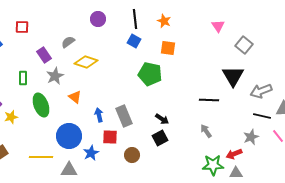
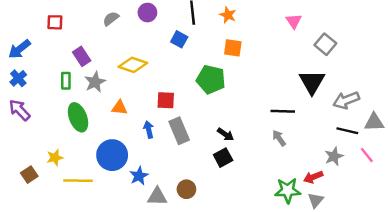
blue square: (134, 41) -> (179, 39), moved
gray semicircle: (68, 42) -> (111, 19), moved
green rectangle: (23, 78) -> (66, 81), moved
orange triangle: (75, 97) -> (119, 108), turned -32
yellow star: (11, 117) -> (55, 158), moved
gray arrow: (206, 131) -> (279, 138), moved
red square: (110, 137) -> (166, 100), moved
brown circle: (132, 155) -> (186, 189), moved
gray triangle: (69, 170) -> (157, 197), moved
gray triangle: (236, 173) -> (316, 200), turned -48

